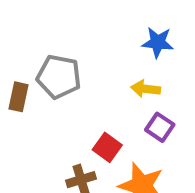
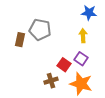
yellow arrow: (146, 89) -> (83, 36), turned 80
purple square: (160, 127) -> (81, 59), moved

